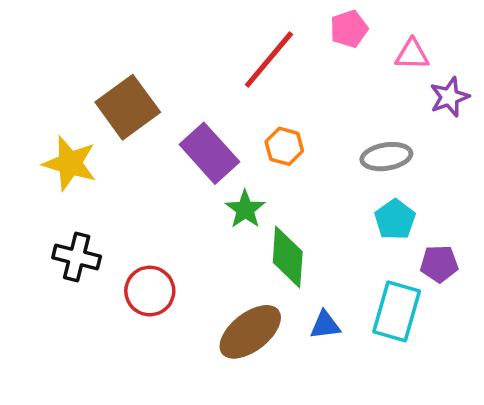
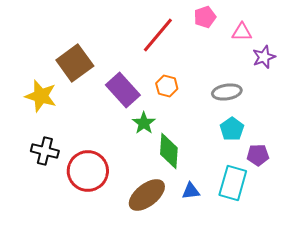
red circle: (150, 291) -> (88, 171), size x1.4

